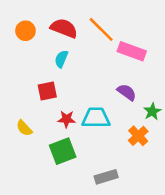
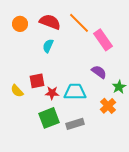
pink rectangle: (132, 51) -> (103, 40), turned 35
red square: (47, 91) -> (37, 81), moved
yellow semicircle: (24, 128) -> (17, 91), moved
gray rectangle: (106, 177) -> (75, 124), moved

